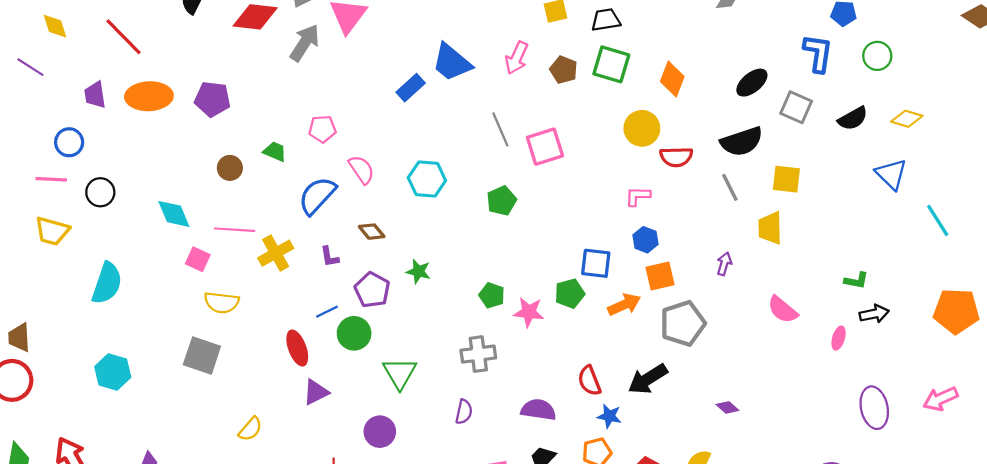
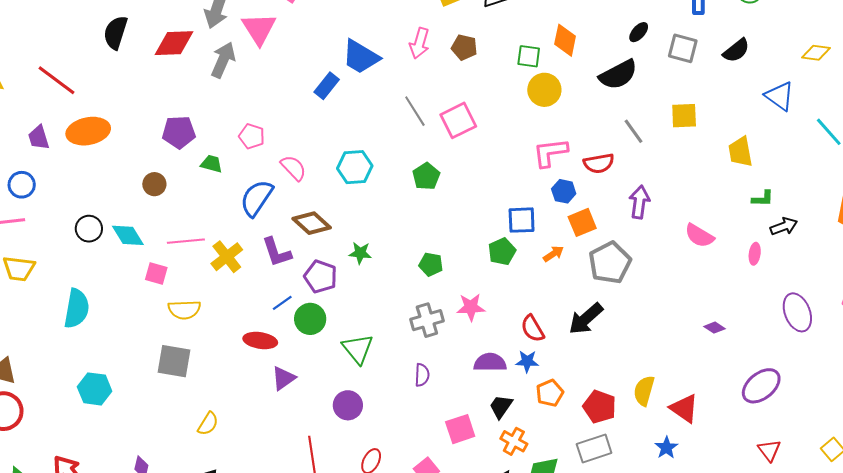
green square: (611, 64) -> (529, 56), moved, size x0.7
black ellipse: (752, 83) -> (639, 32), size x0.7
purple pentagon: (212, 99) -> (179, 132), moved
yellow diamond: (907, 119) -> (816, 53), moved
pink pentagon: (322, 129) -> (252, 136), turned 30
black semicircle: (742, 141) -> (618, 75), moved
red semicircle: (676, 157) -> (599, 163), moved
brown circle: (230, 168) -> (154, 184), moved
black circle: (100, 192) -> (89, 229), moved
pink L-shape: (638, 196) -> (550, 153), size x1.5
yellow trapezoid: (770, 228) -> (740, 152), moved
brown diamond: (372, 232) -> (312, 223), size x1.5
purple L-shape: (329, 257) -> (277, 252), size x1.6
purple arrow: (724, 264) -> (639, 202), size x1.5
orange arrow: (624, 305) -> (553, 254), size x0.7
pink star: (529, 312) -> (471, 307), moved
red ellipse: (297, 348) -> (260, 341), turned -52
purple diamond: (727, 407) -> (715, 328), moved
blue star: (609, 416) -> (527, 361), moved
yellow semicircle: (250, 429) -> (208, 424), moved

